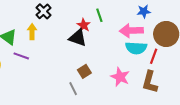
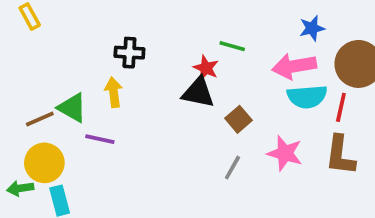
black cross: (43, 11) -> (129, 53), turned -35
green line: (99, 15) -> (232, 46), turned -48
brown square: (84, 71) -> (239, 119), moved
gray line: (73, 89) -> (232, 168), moved, turned 64

